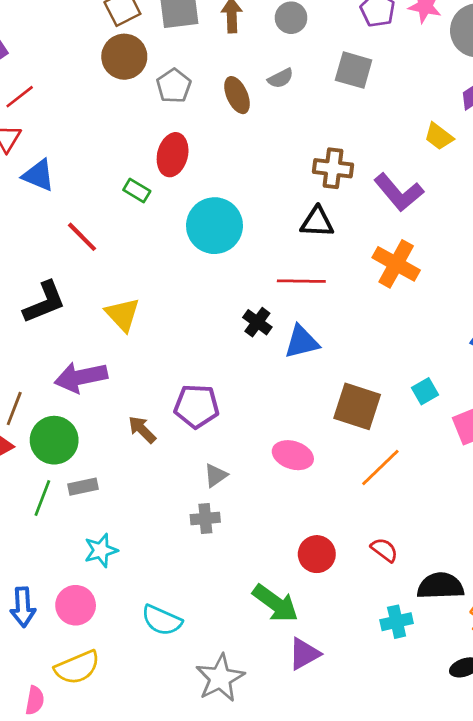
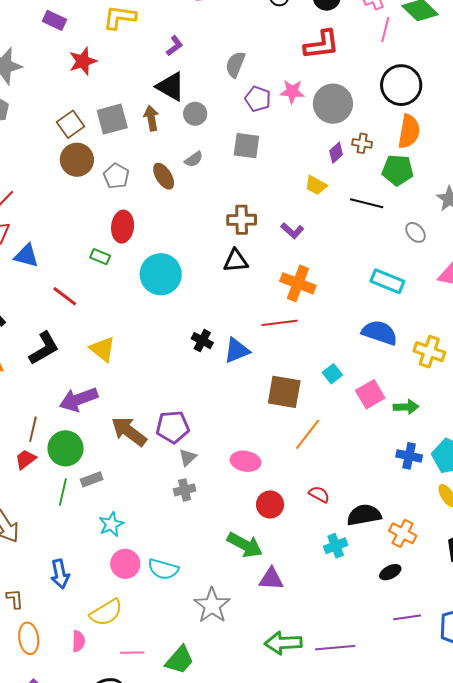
purple L-shape: (399, 192) -> (292, 231), size x0.6
red line: (301, 281) -> (280, 323), moved
purple pentagon: (196, 406) -> (173, 427), moved
brown arrow: (142, 430) -> (129, 431), size x1.6
pink ellipse: (293, 455) -> (245, 461), moved
pink circle: (76, 605) -> (125, 564), moved
purple triangle: (304, 654) -> (271, 579), turned 40

